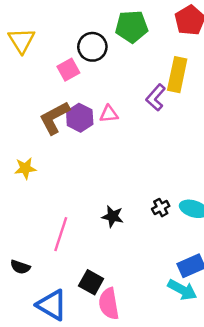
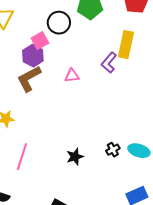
purple hexagon: (80, 118) -> (33, 56), moved
black star: (113, 216) -> (75, 157), turned -30
pink line: (61, 234) -> (22, 157), moved

